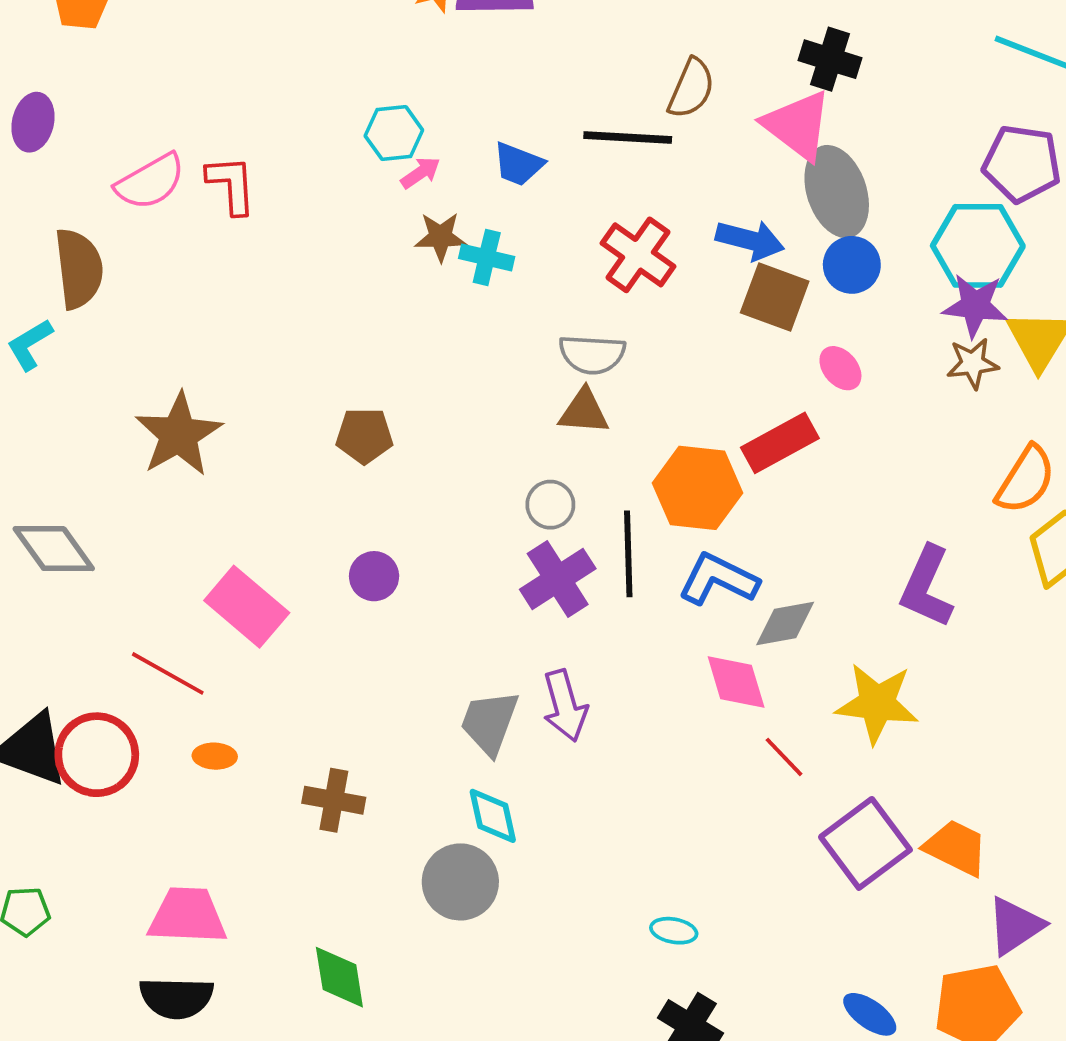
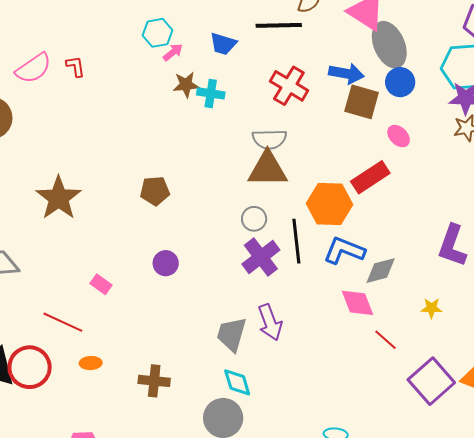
red L-shape: (231, 185) -> (75, 66), size x0.7
brown triangle: (584, 412) -> (268, 169), size x1.5
pink rectangle: (247, 607) -> (101, 284), size x0.5
yellow star: (877, 703) -> (431, 308), size x0.5

